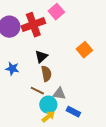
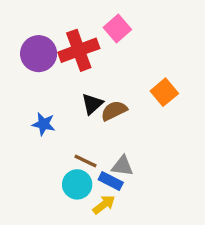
brown semicircle: (46, 74) -> (114, 111), moved, turned -105
cyan circle: (48, 105) -> (77, 184), moved
blue rectangle: (73, 112) -> (111, 181), moved

